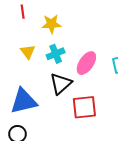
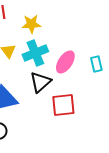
cyan cross: (56, 54) -> (35, 53), size x1.4

